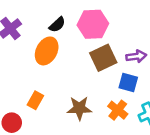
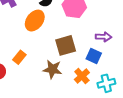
brown square: (103, 58) -> (66, 45), moved

